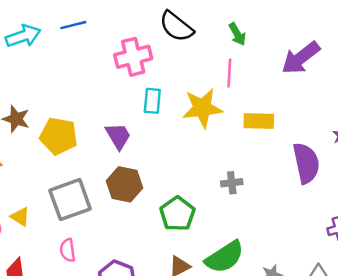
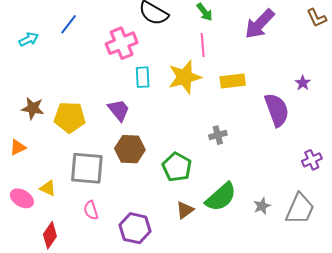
blue line: (73, 25) -> (69, 24), turned -30
cyan arrow: (23, 36) -> (29, 39), size x0.7
gray square: (70, 200) -> (87, 168), turned 33

